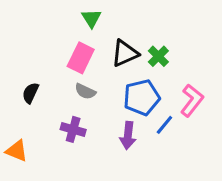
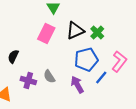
gray semicircle: (85, 91) -> (49, 76), moved, turned 32
purple cross: (73, 129) -> (28, 80), moved
purple arrow: (128, 136) -> (77, 84), turned 144

